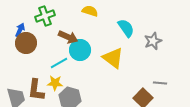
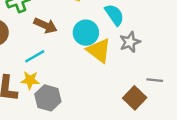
gray star: (153, 41) -> (130, 42), moved
cyan circle: (80, 50) -> (86, 33), moved

